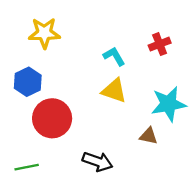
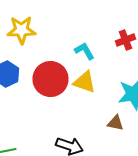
red circle: (52, 118) -> (50, 79), moved

